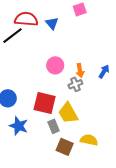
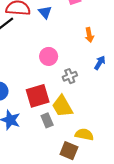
orange arrow: (80, 70) -> (89, 35), moved
red square: (45, 103) -> (38, 96), turned -30
brown square: (65, 147) -> (69, 151), moved

